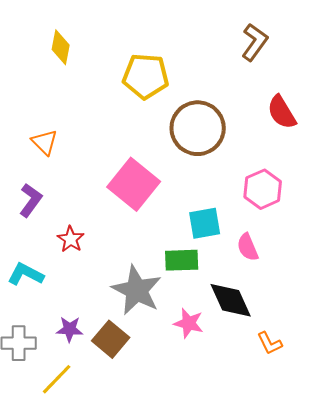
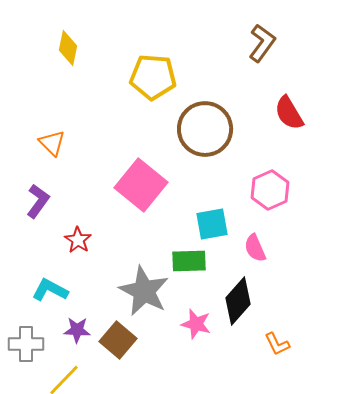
cyan L-shape: (26, 274) -> (50, 290), moved
black diamond: (231, 300) -> (238, 301), turned 66

